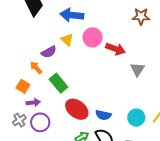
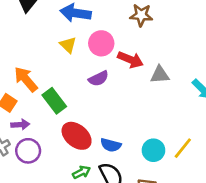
brown star: (141, 16) -> (141, 15), moved
purple semicircle: (49, 52) -> (99, 79), moved
orange arrow: (36, 68) -> (26, 79), size x1.5
gray triangle: (137, 69) -> (160, 75), moved, turned 49

